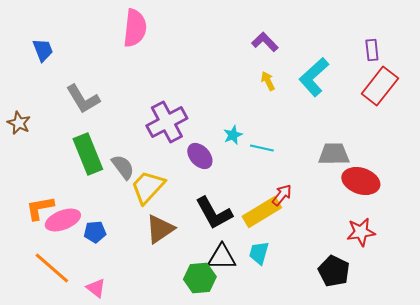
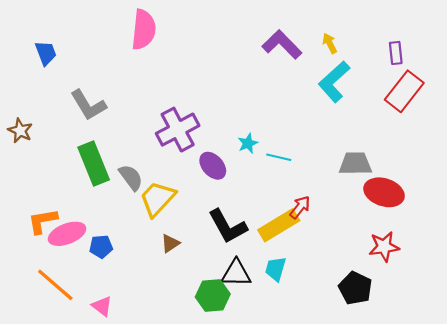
purple L-shape: (265, 42) -> (282, 44), size x1.4
yellow arrow: (268, 81) -> (330, 43), moved
brown triangle: (160, 229) -> (170, 243), size x0.6

